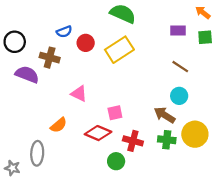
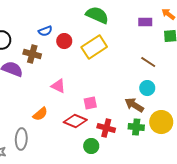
purple rectangle: (178, 30) -> (145, 22), moved

